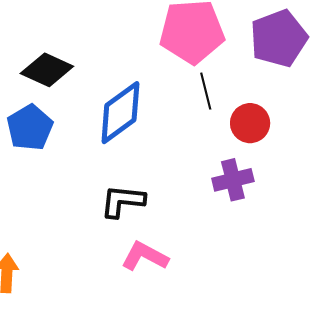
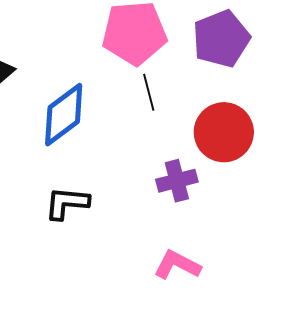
red circle: (250, 123) -> (224, 132), moved, size x1.5
pink L-shape: (145, 256) -> (177, 265), moved

